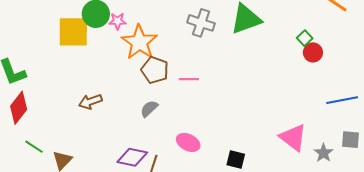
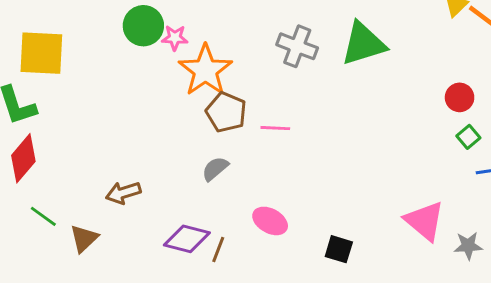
yellow square: (73, 32) -> (41, 53), moved
green square: (305, 38) -> (468, 137), moved
brown arrow: (90, 102) -> (123, 193), moved
gray star: (324, 153) -> (468, 246), turned 30

